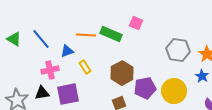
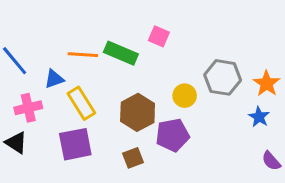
yellow rectangle: (85, 67) -> (81, 103), size x1.5
yellow circle: (174, 91) -> (185, 96), moved, size x0.6
black triangle: (42, 93) -> (16, 143), turned 42
purple square: (68, 94) -> (75, 144), moved

